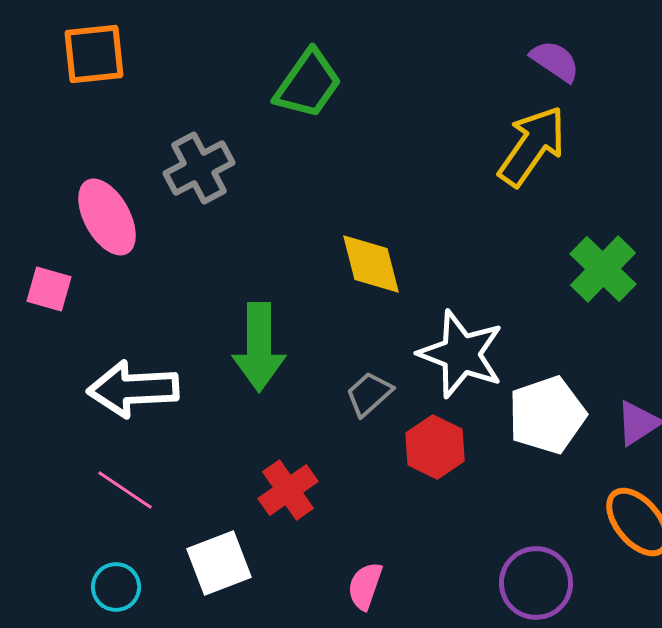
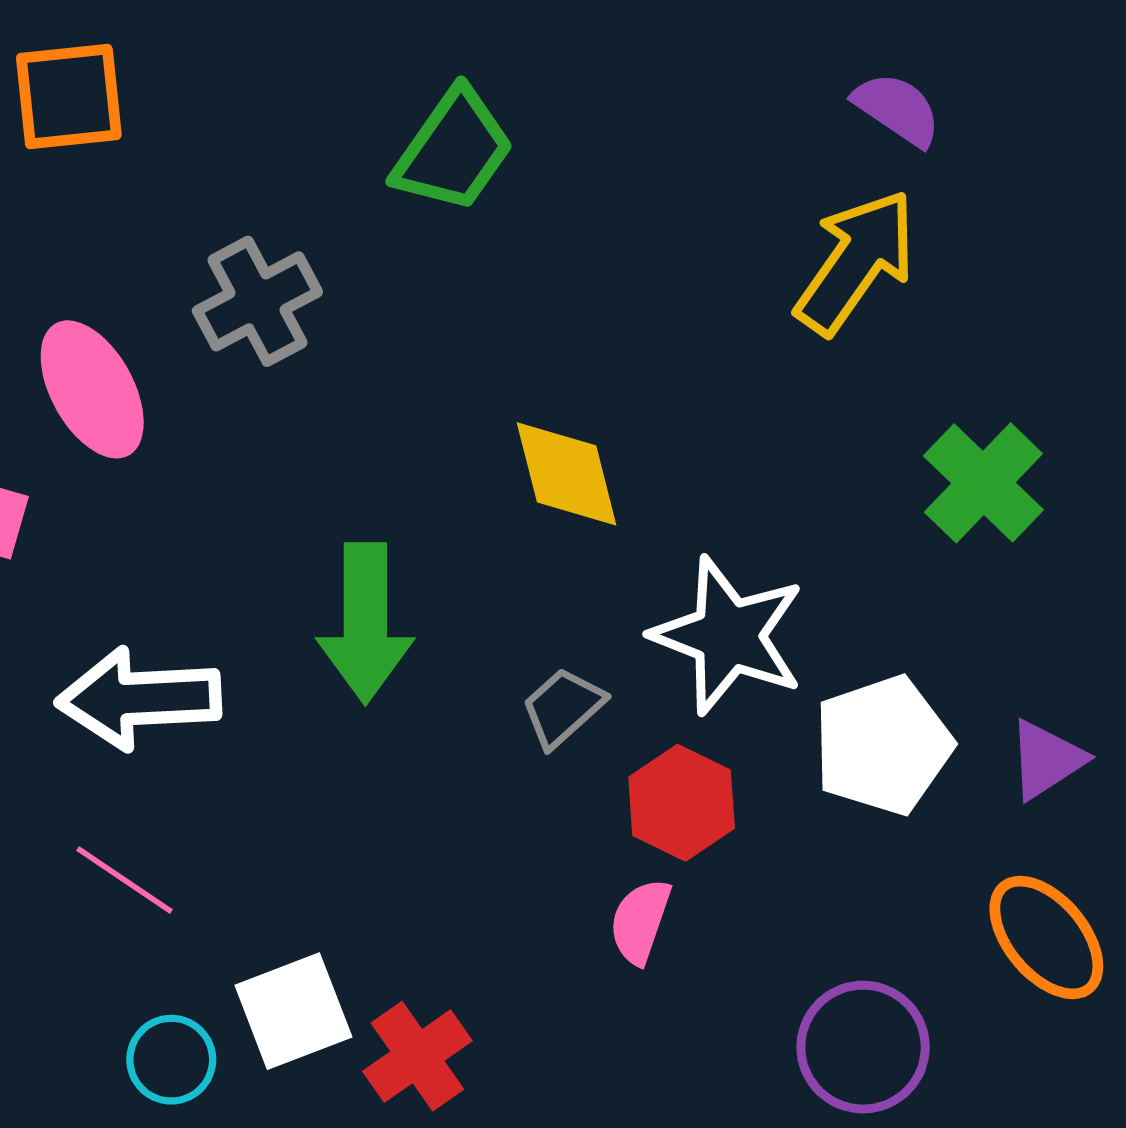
red cross: (288, 490) -> (417, 1056), moved
pink semicircle: (365, 586) -> (640, 921), moved
cyan circle: (116, 587) -> (171, 1060), moved

